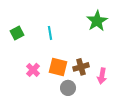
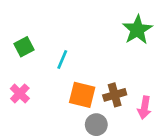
cyan line: (50, 33) -> (62, 59), moved, turned 32
pink cross: (33, 70) -> (20, 93), moved

